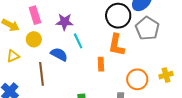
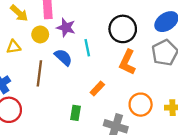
black circle: (118, 16) -> (123, 29), moved
purple star: (65, 22) -> (66, 27), moved
orange rectangle: (101, 64) -> (97, 89), moved, turned 32

